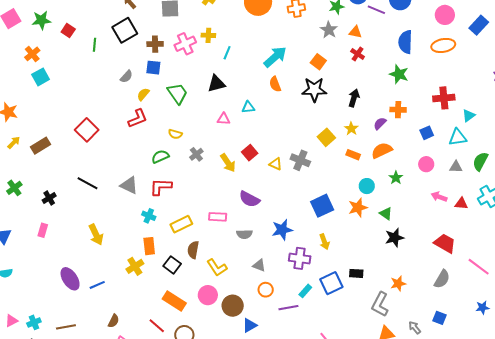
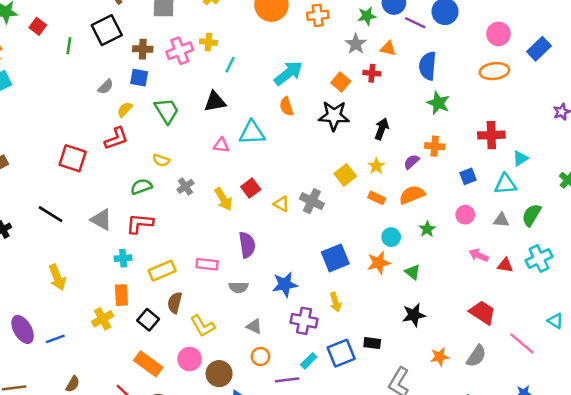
blue semicircle: (405, 42) -> (428, 66), moved
red cross: (358, 54) -> (372, 73), moved, turned -32
cyan triangle: (248, 107) -> (252, 133), size x1.6
red square: (87, 130) -> (73, 158), moved, turned -30
purple semicircle: (249, 199) -> (247, 245), turned -130
cyan cross: (149, 216) -> (123, 258), turned -32
black star: (394, 238) -> (414, 315), moved
orange star: (398, 283) -> (440, 357), moved

